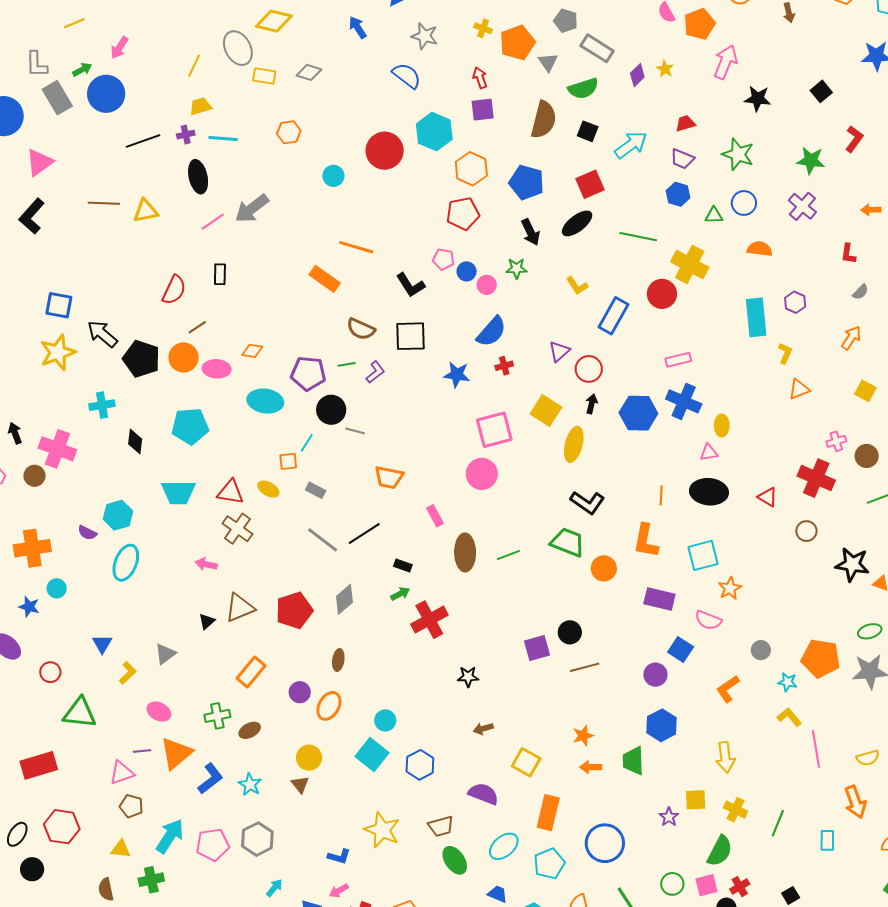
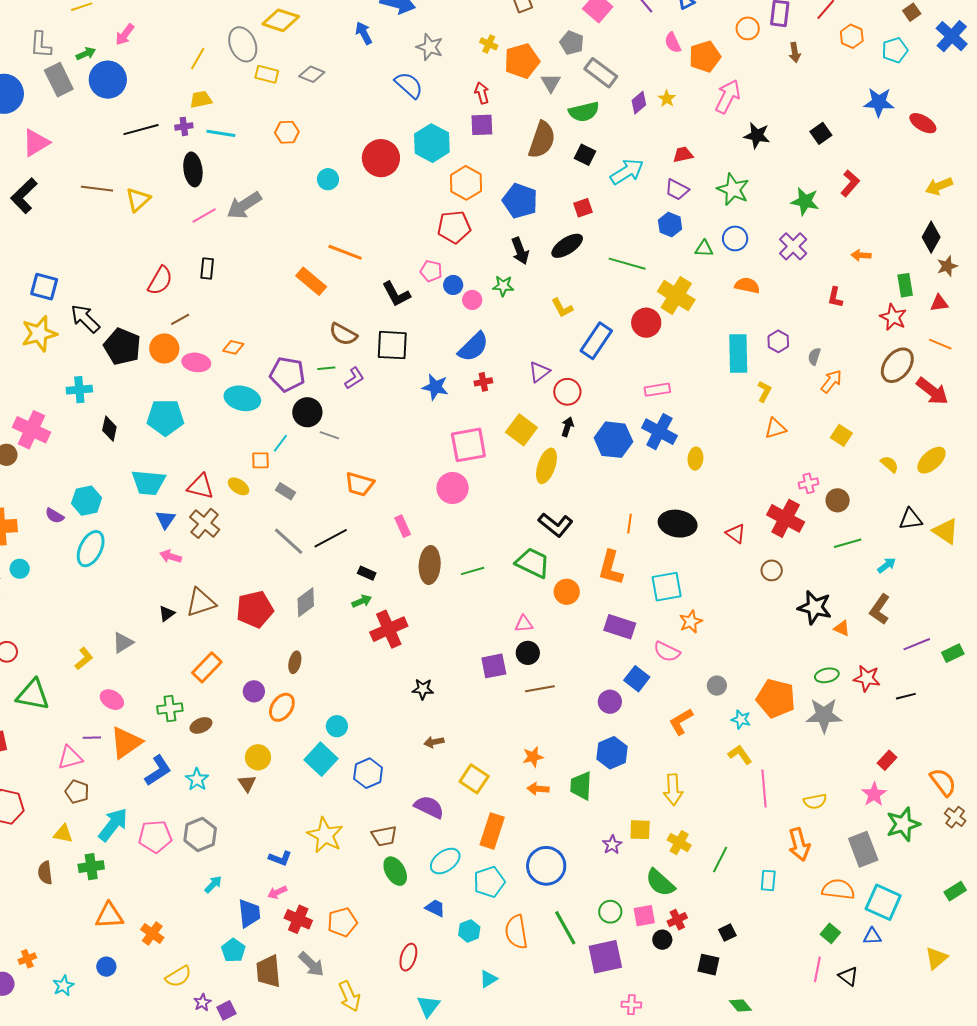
red square: (590, 184) -> (583, 208), size x0.7
yellow triangle: (146, 211) -> (138, 200), turned -36
gray semicircle: (860, 292) -> (814, 356), moved, turned 150
pink triangle: (709, 453) -> (524, 624), moved
blue triangle: (102, 644) -> (166, 519), moved
green semicircle: (720, 851) -> (660, 883), turned 100

